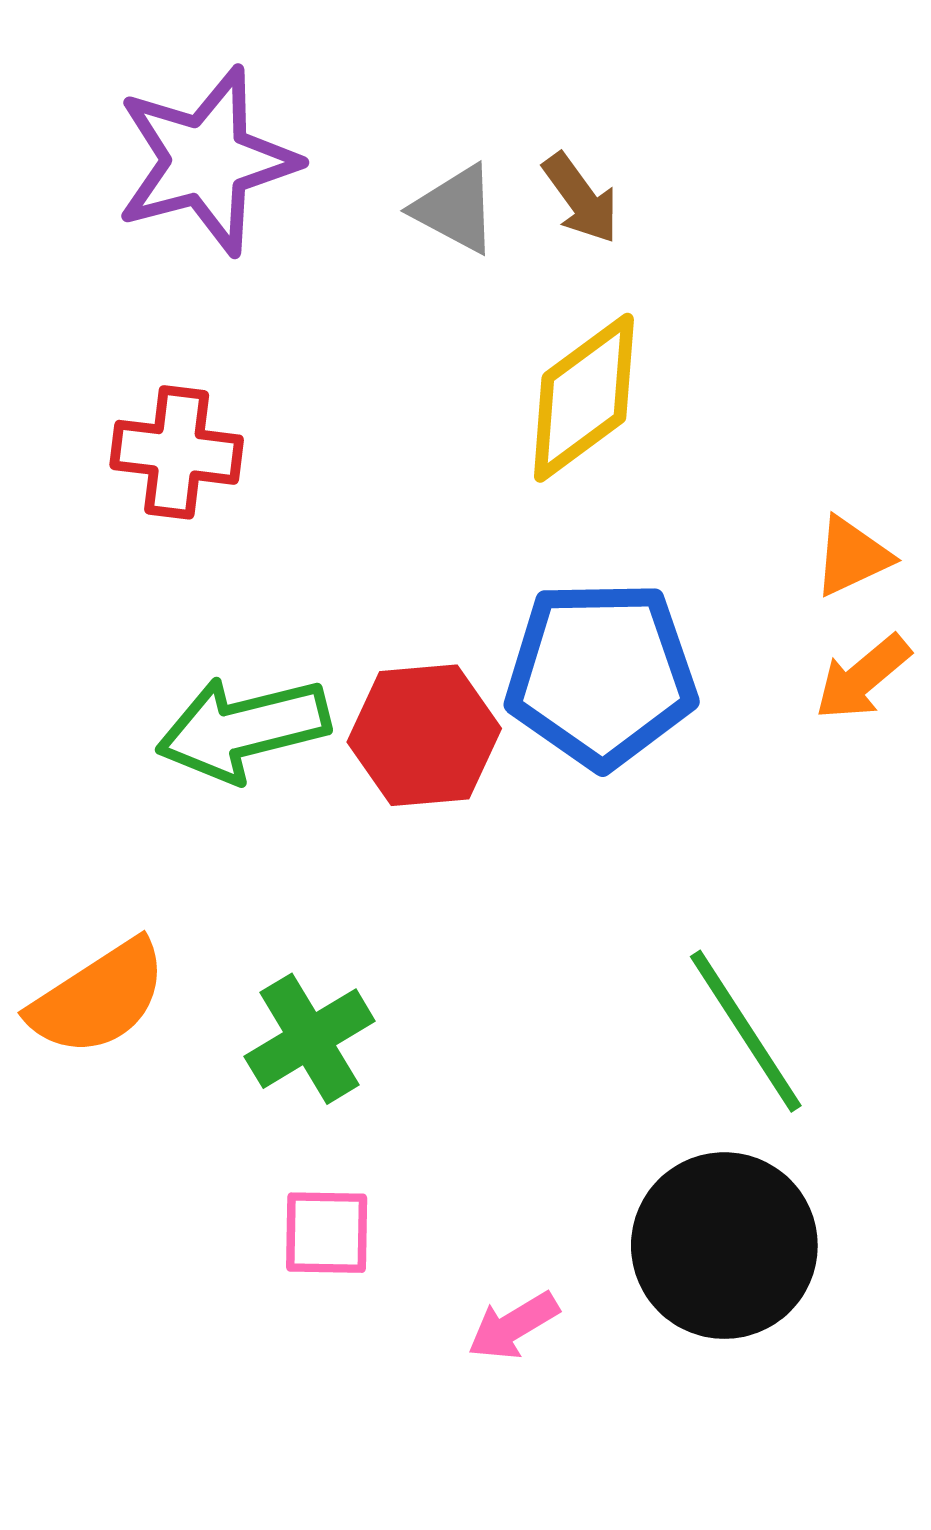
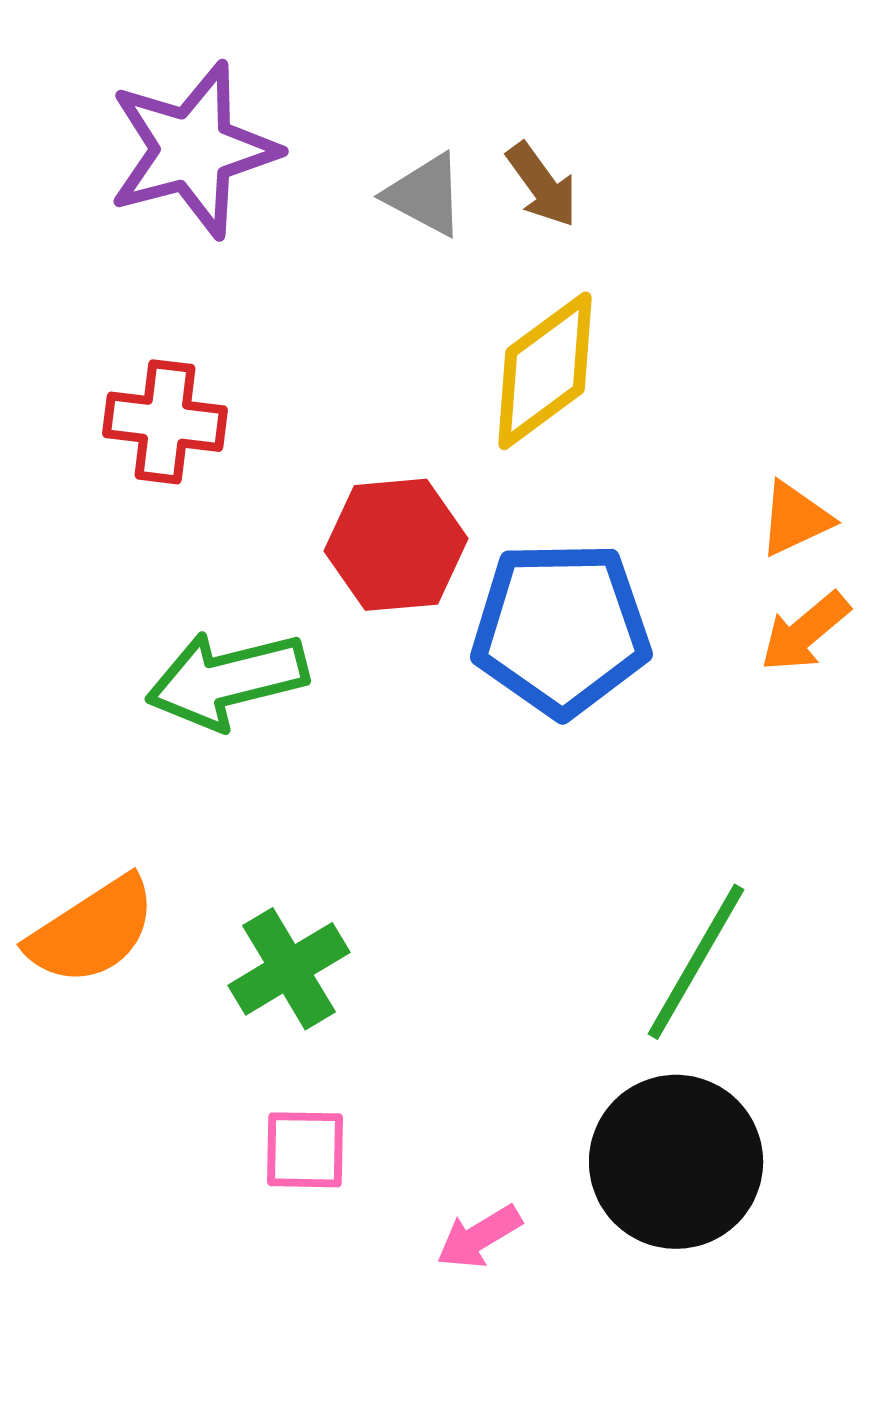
red hexagon: (424, 735) -> (396, 545), moved
green line: (746, 1031) -> (696, 962), turned 63

